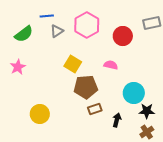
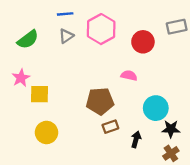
blue line: (47, 16) -> (65, 14), moved
yellow square: (73, 64) -> (40, 94), moved, turned -30

